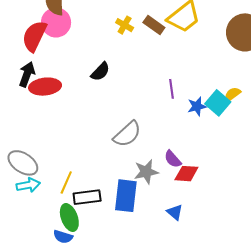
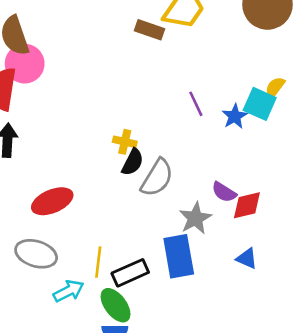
yellow cross: (125, 25) -> (125, 142), moved
black semicircle: (100, 72) -> (133, 162), moved
red ellipse: (45, 87) -> (52, 201), moved
cyan arrow: (28, 185) -> (69, 291), moved

